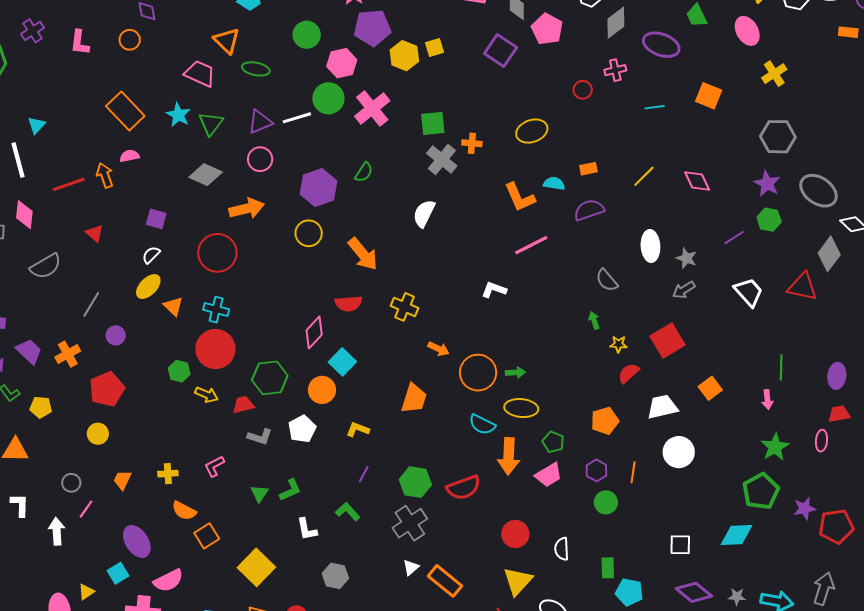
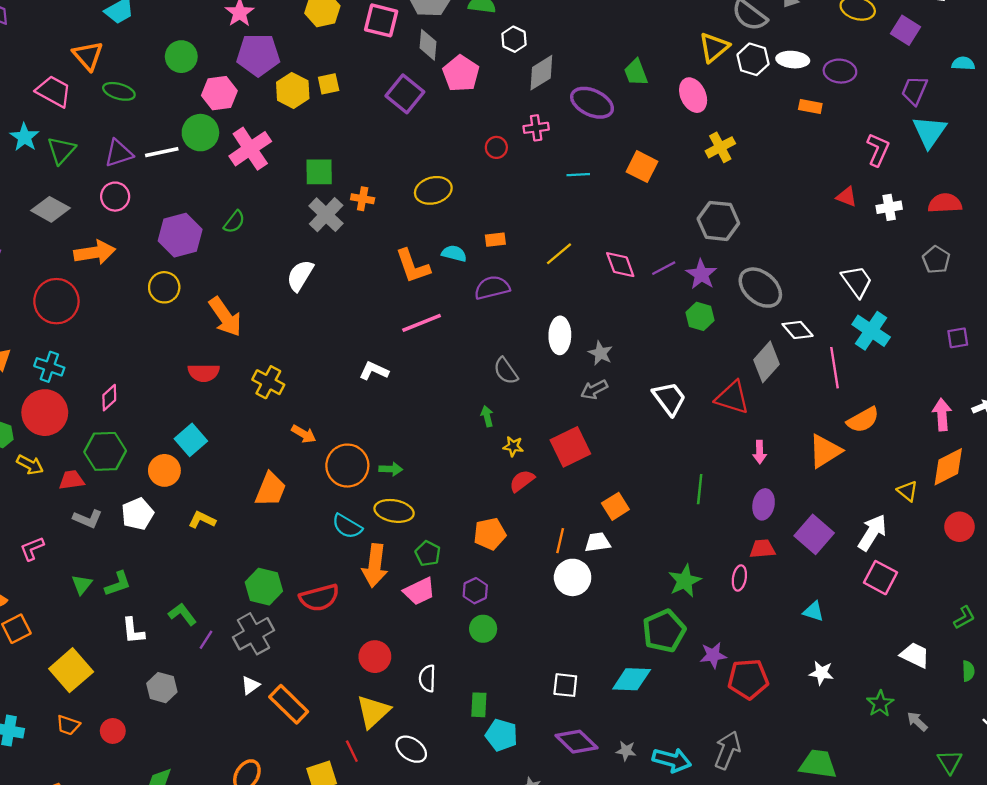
purple line: (734, 238) -> (664, 268), moved
pink diamond: (314, 332) -> (109, 398), moved, size x0.7
pink arrow: (767, 400) -> (760, 452), moved
white trapezoid: (662, 407) -> (598, 542), moved, size x0.7
orange line: (633, 472) -> (560, 541), moved
purple line: (364, 474) -> (206, 640), moved

